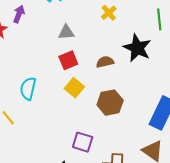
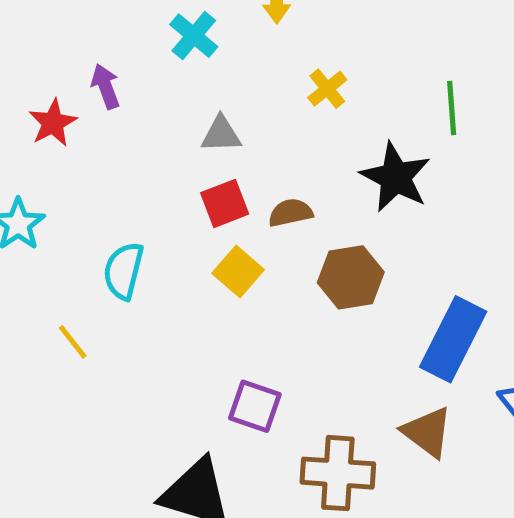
purple arrow: (19, 14) -> (106, 86), turned -42
brown semicircle: (105, 62) -> (290, 213), moved
brown hexagon: (110, 103) -> (351, 277), moved

